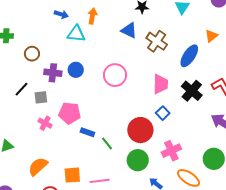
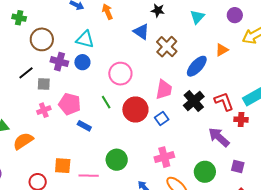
orange arrow: (92, 16) -> (107, 12), turned -42
cyan triangle: (76, 34) -> (85, 39), moved
brown circle: (32, 54) -> (42, 39), size x1.5
pink cross: (45, 123) -> (44, 110), turned 32
red circle: (140, 130) -> (135, 109), moved
green line: (107, 143) -> (106, 102), moved
green circle: (138, 160) -> (117, 160), moved
orange semicircle: (38, 167) -> (23, 141), moved

